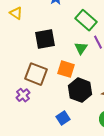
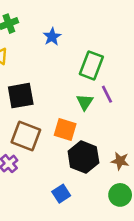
green rectangle: (86, 20) -> (91, 65), turned 70
black square: (45, 39) -> (21, 96), moved

